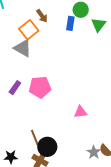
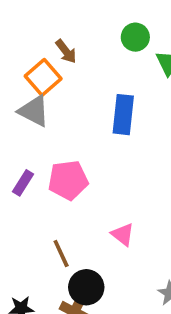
blue rectangle: (70, 23) -> (123, 115), moved, size x1.5
pink triangle: (80, 112) -> (123, 235), moved, turned 48
brown line: (35, 138) -> (61, 253), moved

